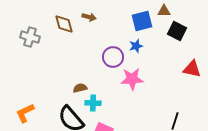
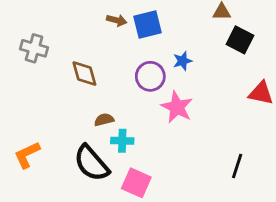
blue square: (142, 21) -> (147, 24), moved
brown diamond: (64, 24) -> (84, 74), moved
pink star: (132, 79) -> (177, 107), turned 30

